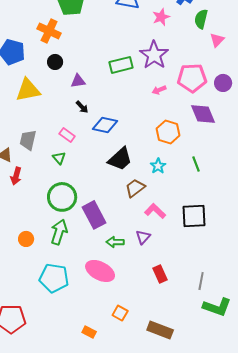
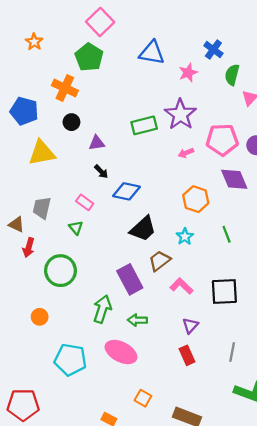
green circle: (62, 197) -> (60, 271), moved
purple rectangle: (94, 215) -> (130, 279), moved
green arrow: (59, 232) -> (102, 309), moved
purple triangle: (143, 237) -> (190, 326), moved
gray line: (201, 281) -> (232, 352), moved

